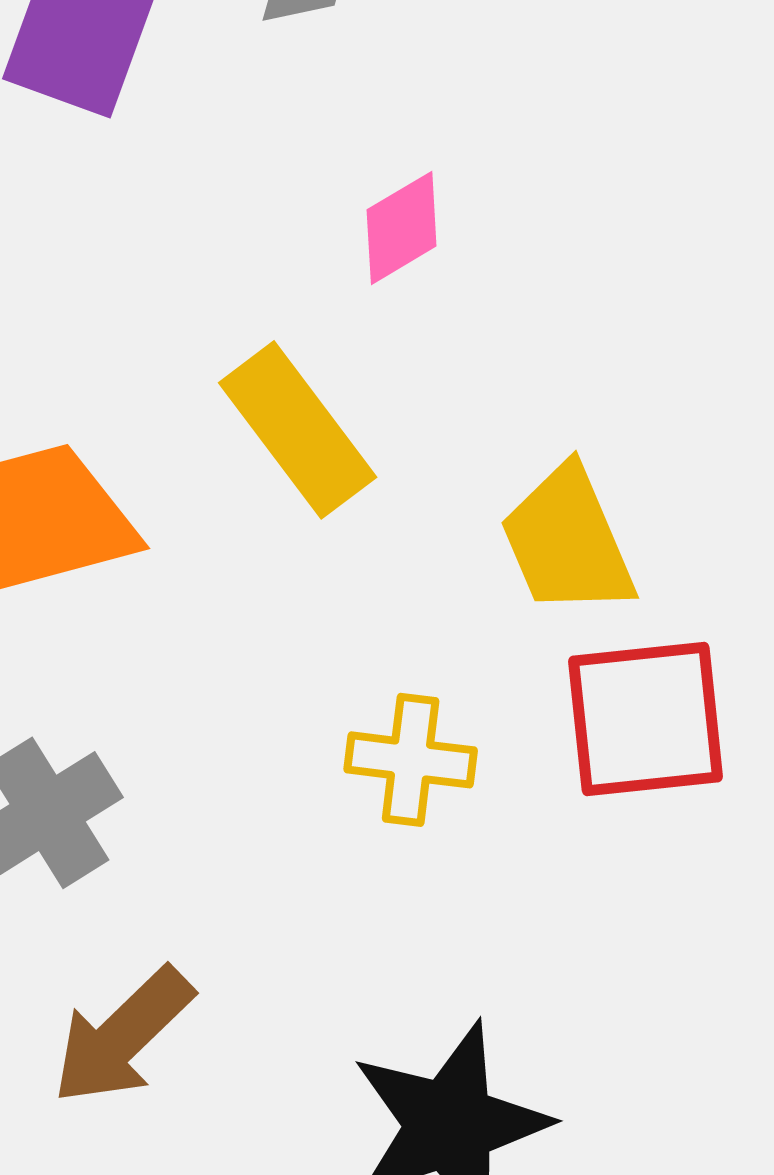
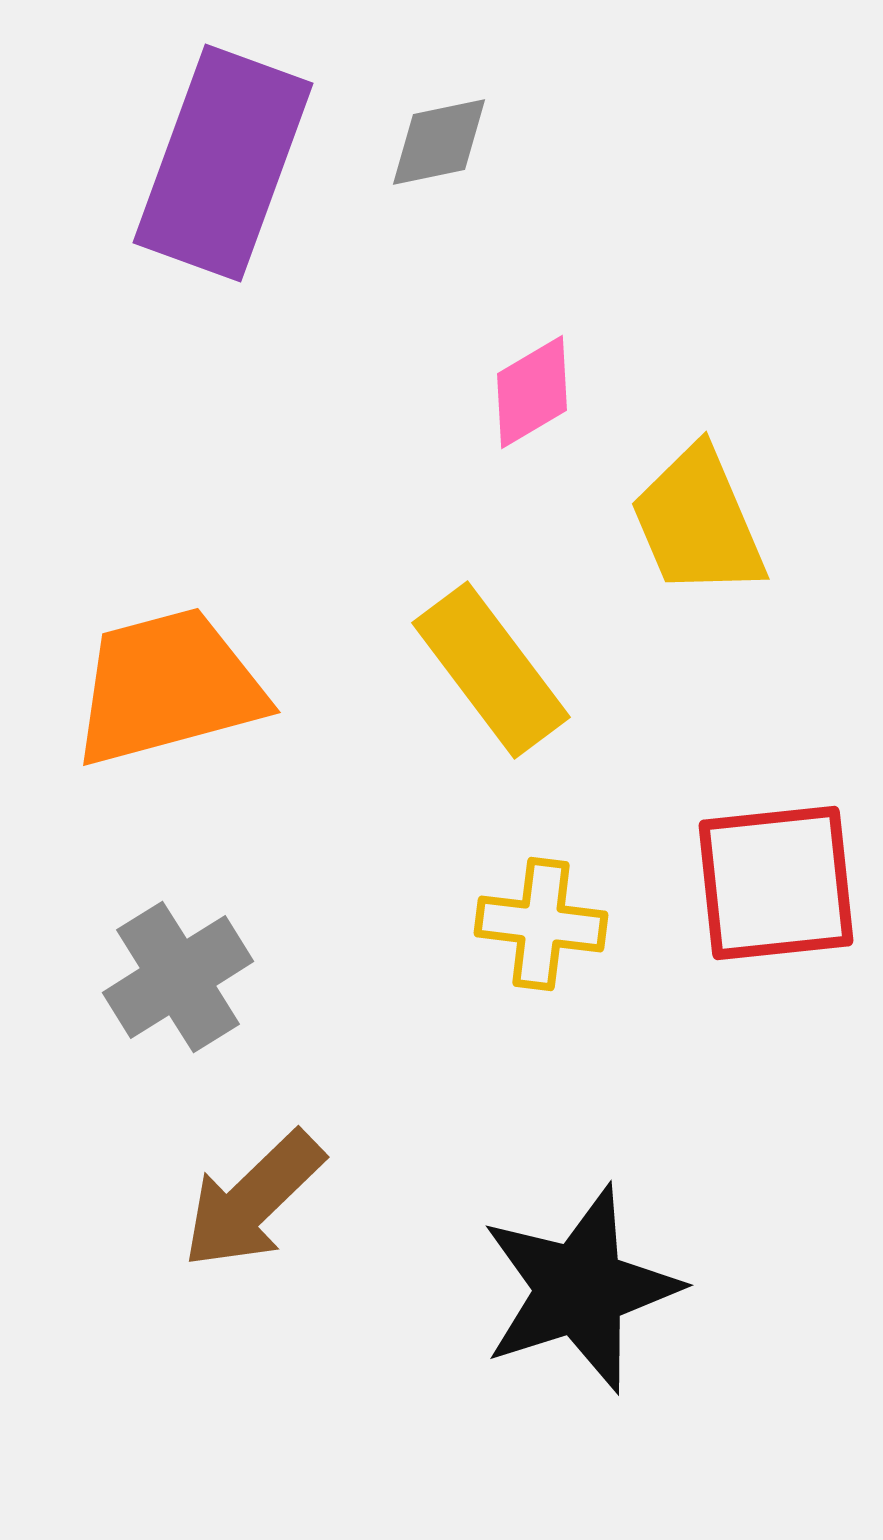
yellow rectangle: (298, 430) -> (491, 670), moved
yellow trapezoid: (568, 541) -> (698, 522), moved

